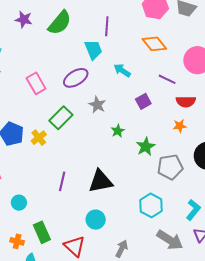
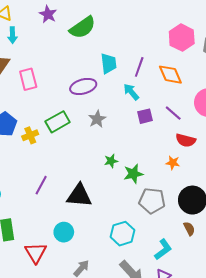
purple line: (107, 26) -> (139, 67), moved
pink rectangle: (36, 83) -> (28, 79), moved
purple square: (143, 101) -> (145, 116), moved
green star: (118, 131) -> (111, 161), moved

